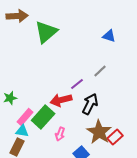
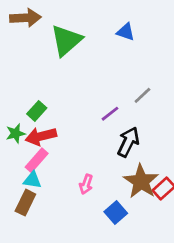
blue triangle: (109, 36) -> (126, 32), moved
red arrow: (61, 100) -> (41, 136), moved
green rectangle: (43, 117) -> (37, 111), moved, size x0.6

